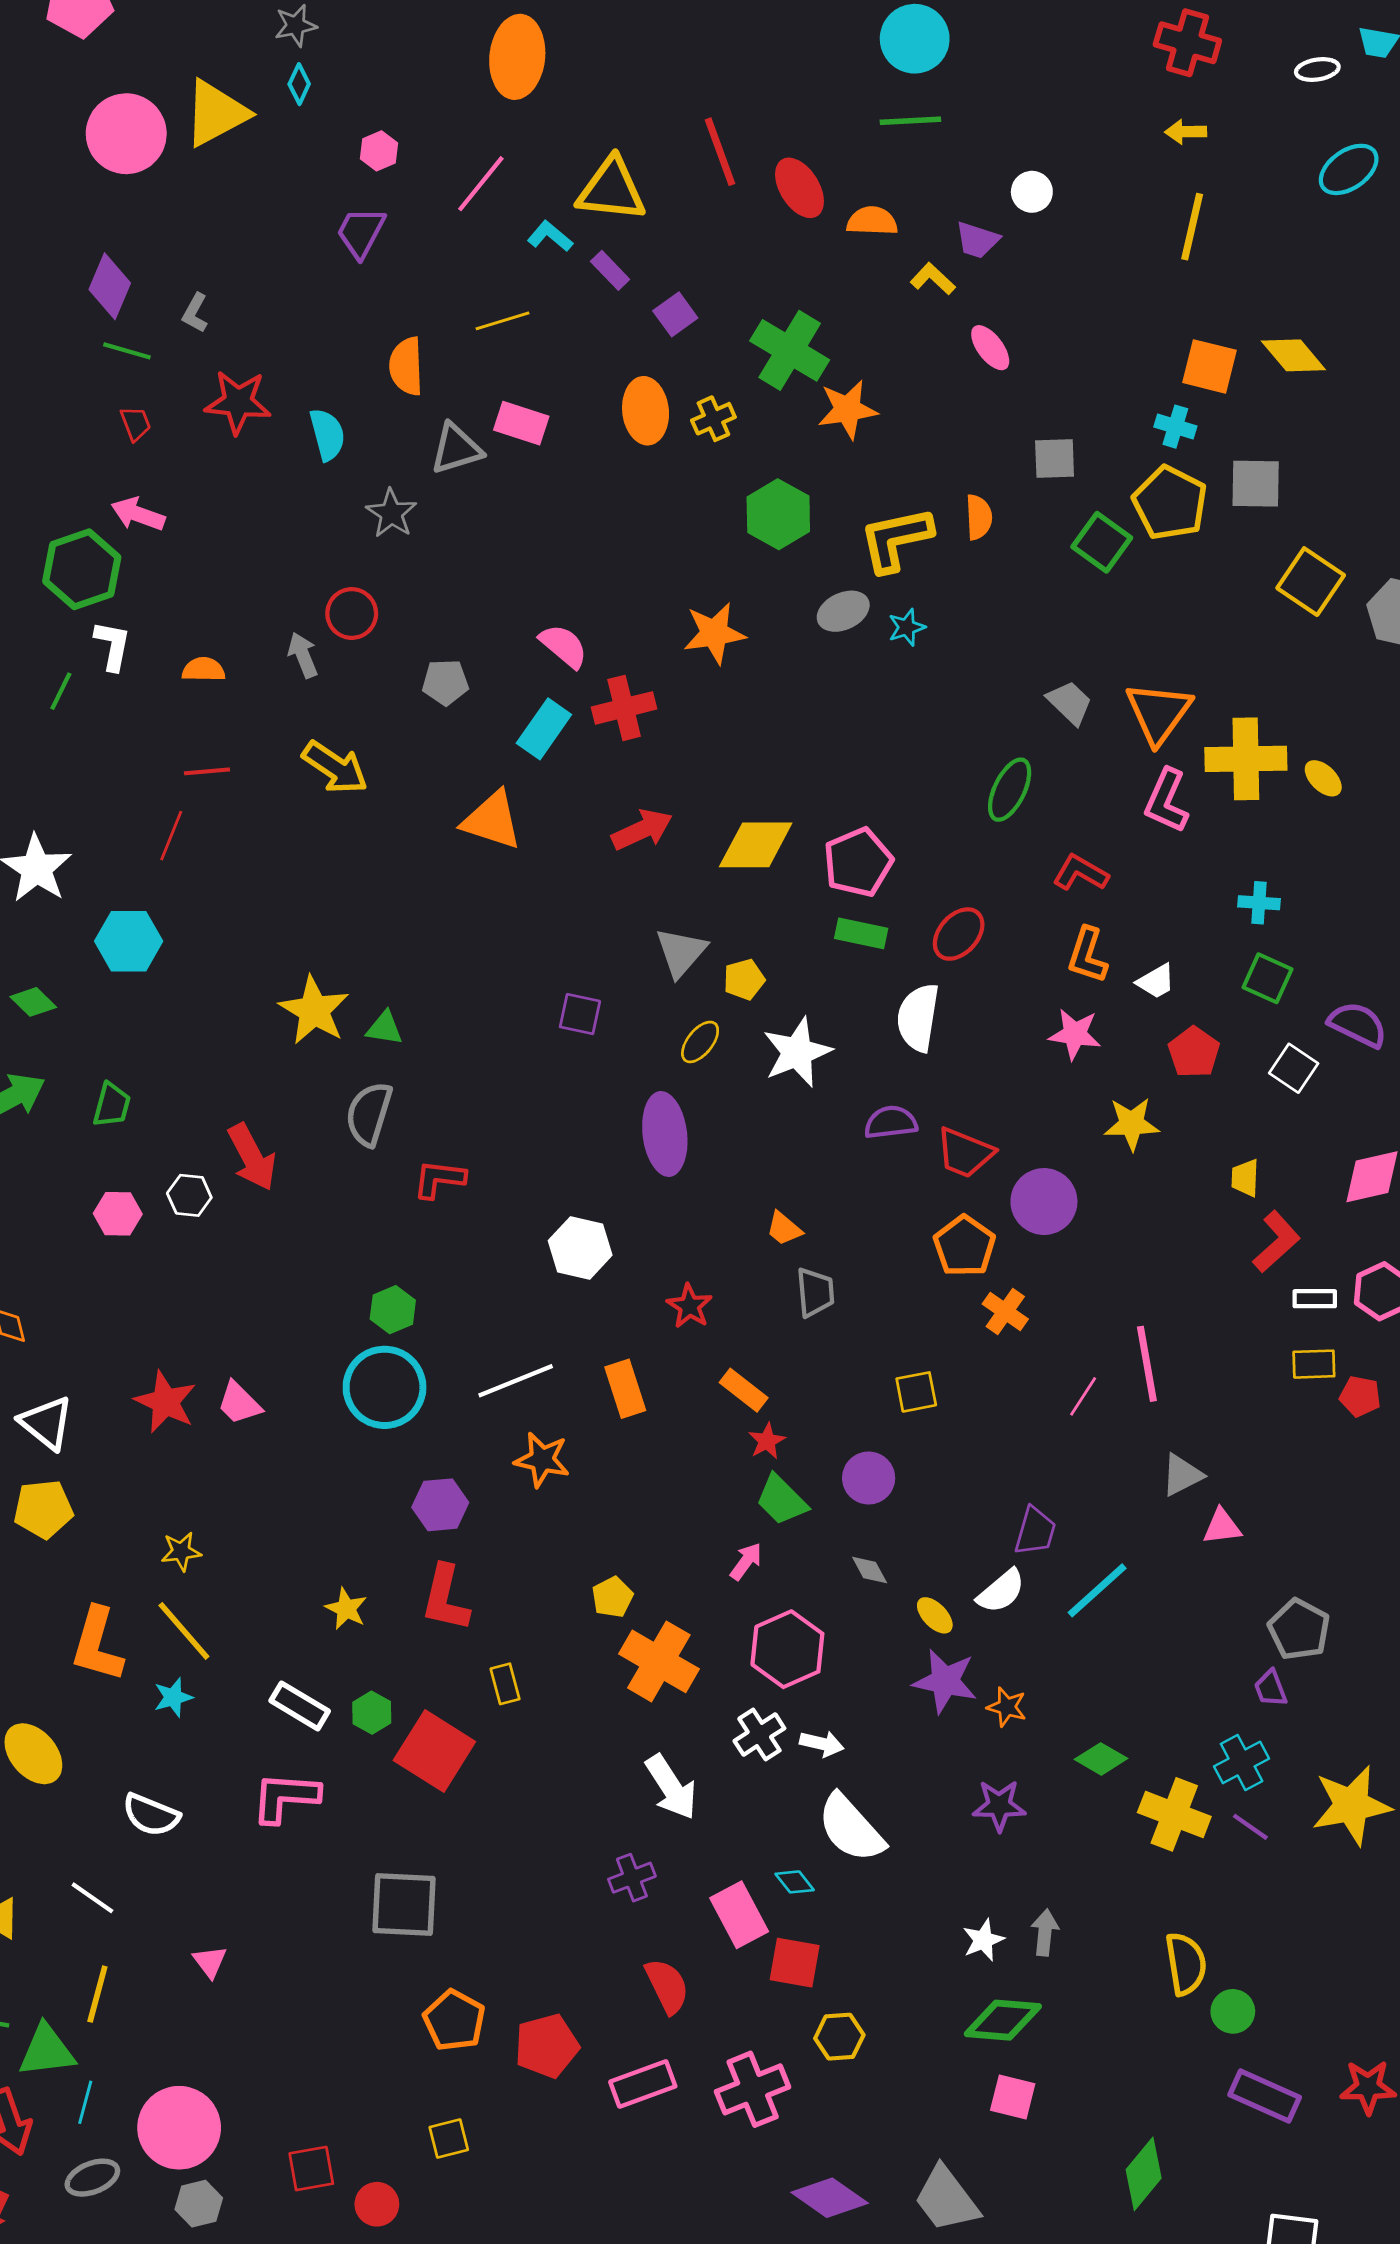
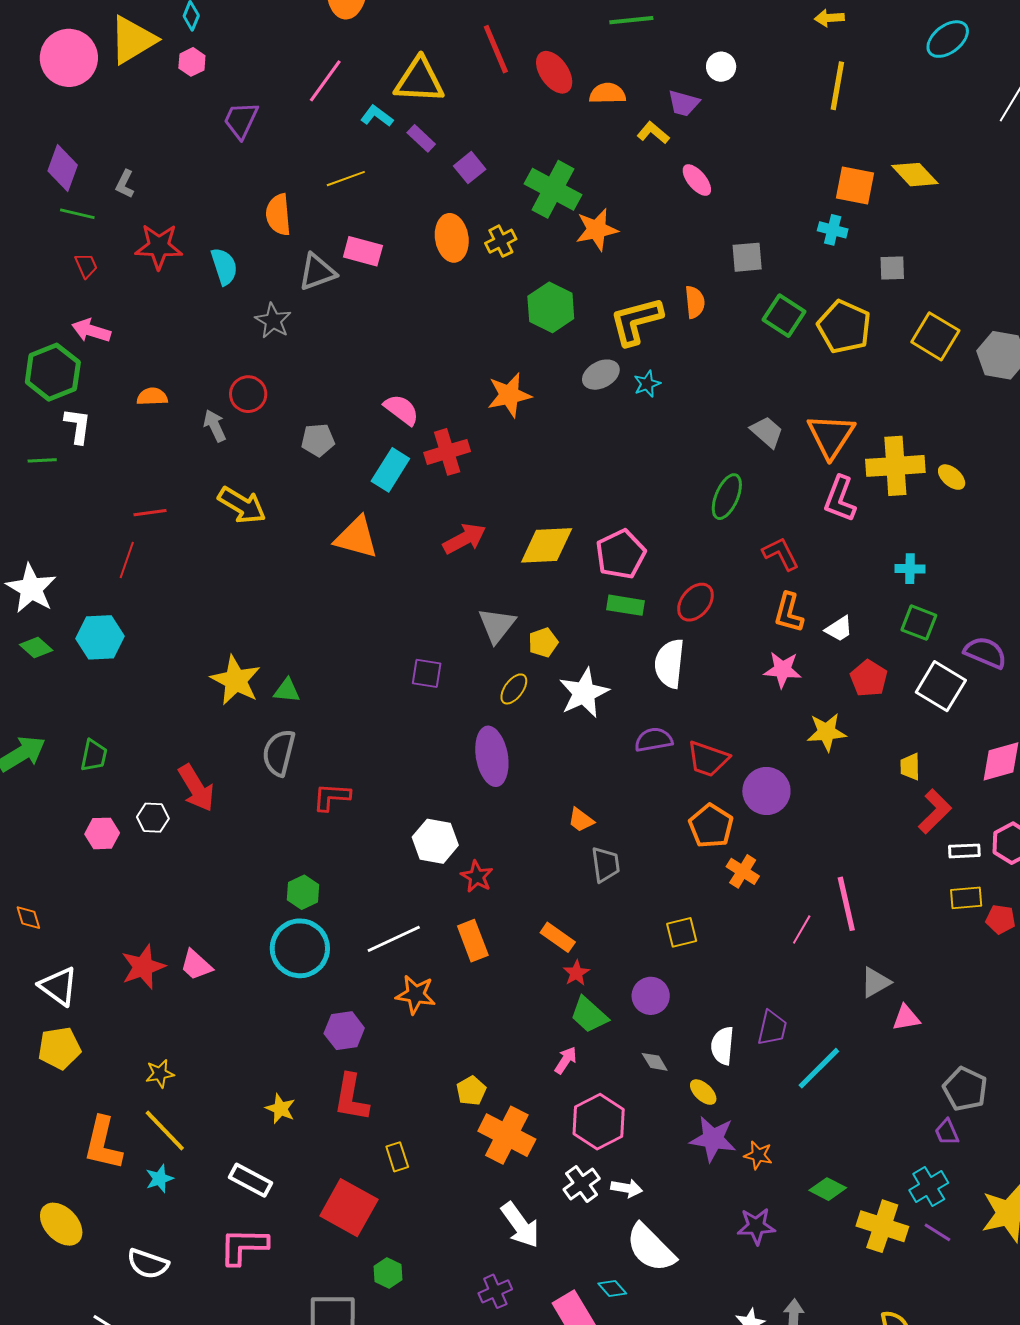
pink hexagon: (379, 151) -> (192, 62), moved
gray square: (1256, 484) -> (892, 268), size x0.7
yellow pentagon: (1170, 503) -> (844, 327), moved
orange semicircle: (204, 670) -> (152, 397), moved
green line: (61, 691) -> (42, 460), turned 64
red L-shape: (1080, 873) -> (781, 554), turned 36
green diamond: (33, 1002) -> (36, 647), moved
white square: (1294, 1068) -> (941, 686), size x1.4
red star: (689, 1306) -> (477, 877), moved
red star: (165, 1402) -> (143, 967), turned 30
white semicircle: (1001, 1591) -> (722, 1046), moved, turned 138
green hexagon: (372, 1713) -> (388, 1273), moved

